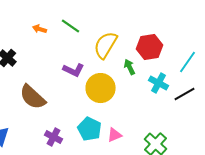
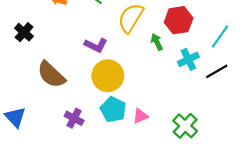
cyan cross: (158, 83) -> (188, 59), turned 36
yellow circle: (100, 88) -> (108, 76), moved

